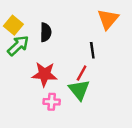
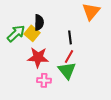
yellow square: (13, 25) -> (32, 33), moved
black line: (92, 50) -> (70, 37), moved

